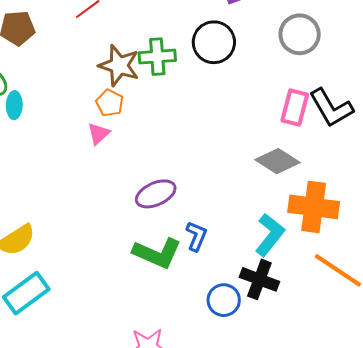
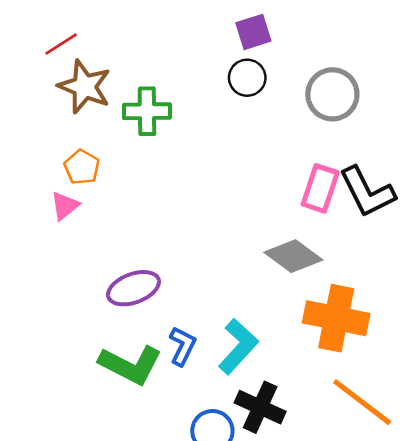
black circle: (214, 42) -> (247, 78), moved, size x0.7
brown star: (119, 65) -> (85, 87), moved
cyan L-shape: (270, 235) -> (238, 346), moved

